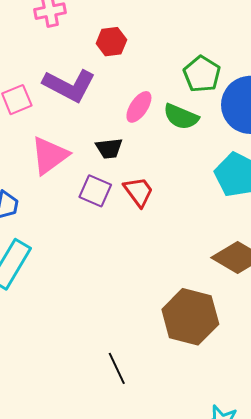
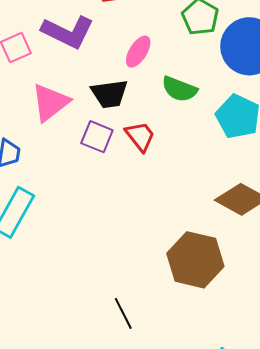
green semicircle: (181, 117) -> (179, 89), moved
black trapezoid: (109, 148) -> (110, 94), size x1.4

